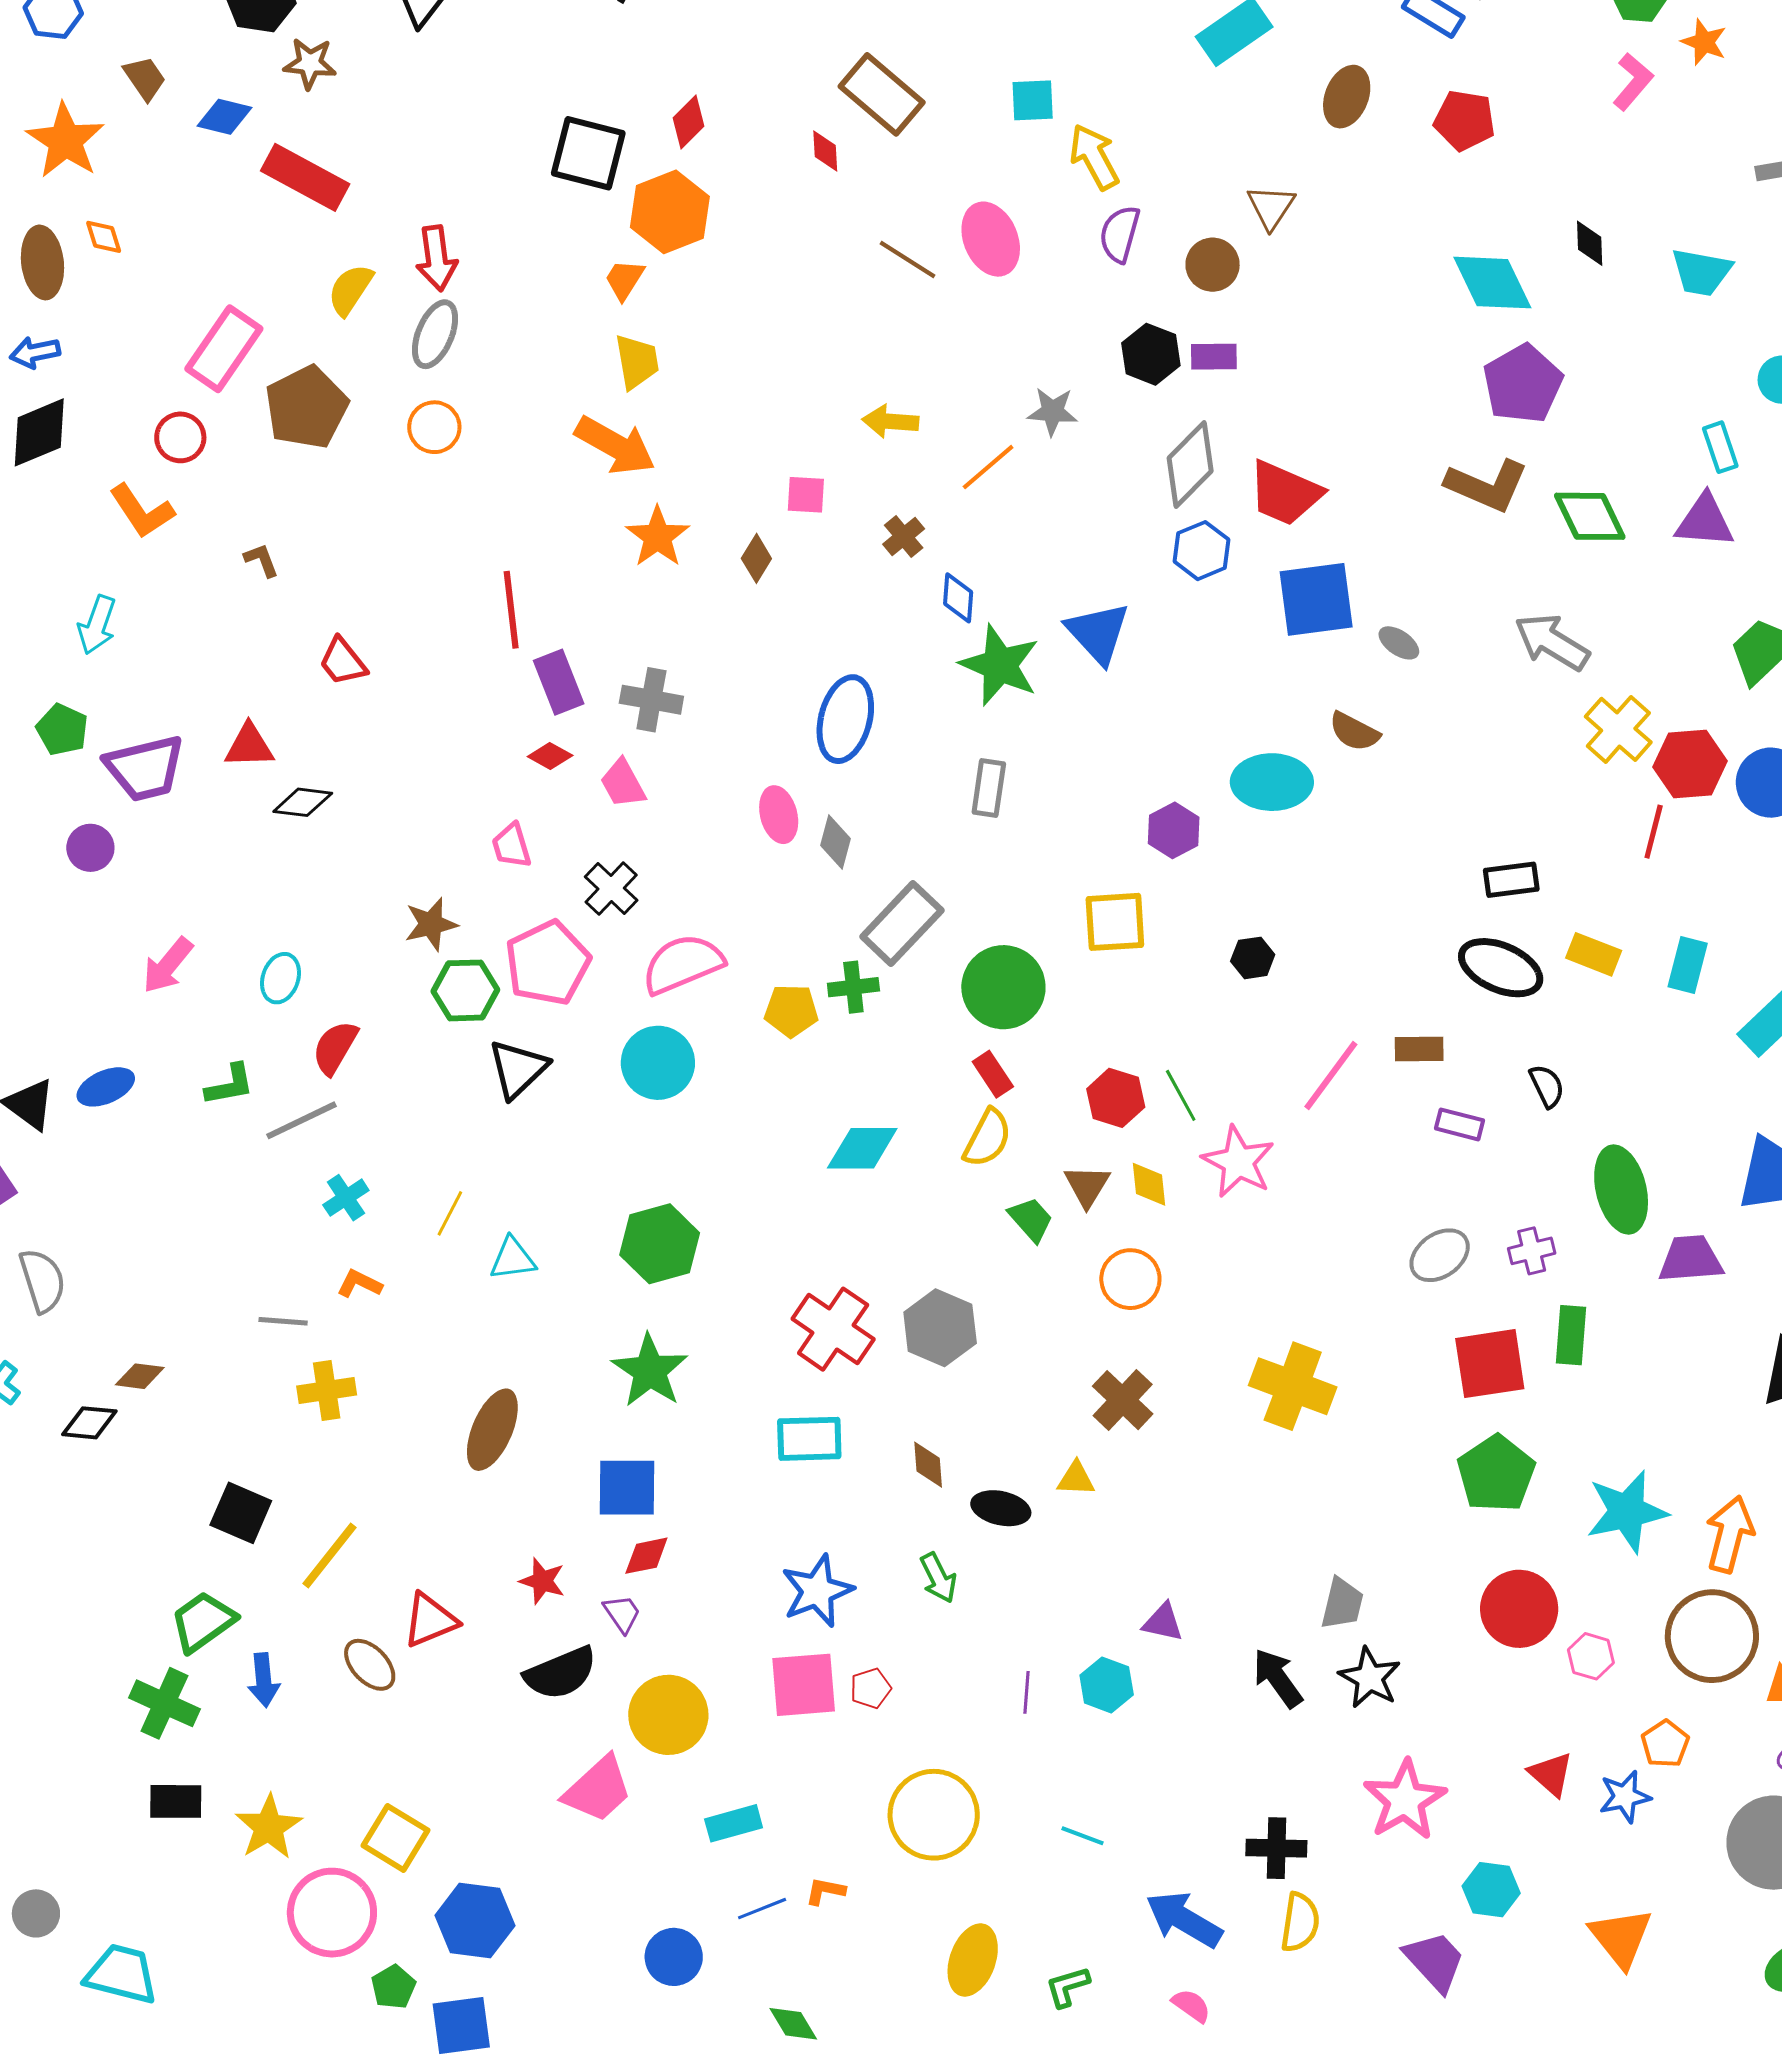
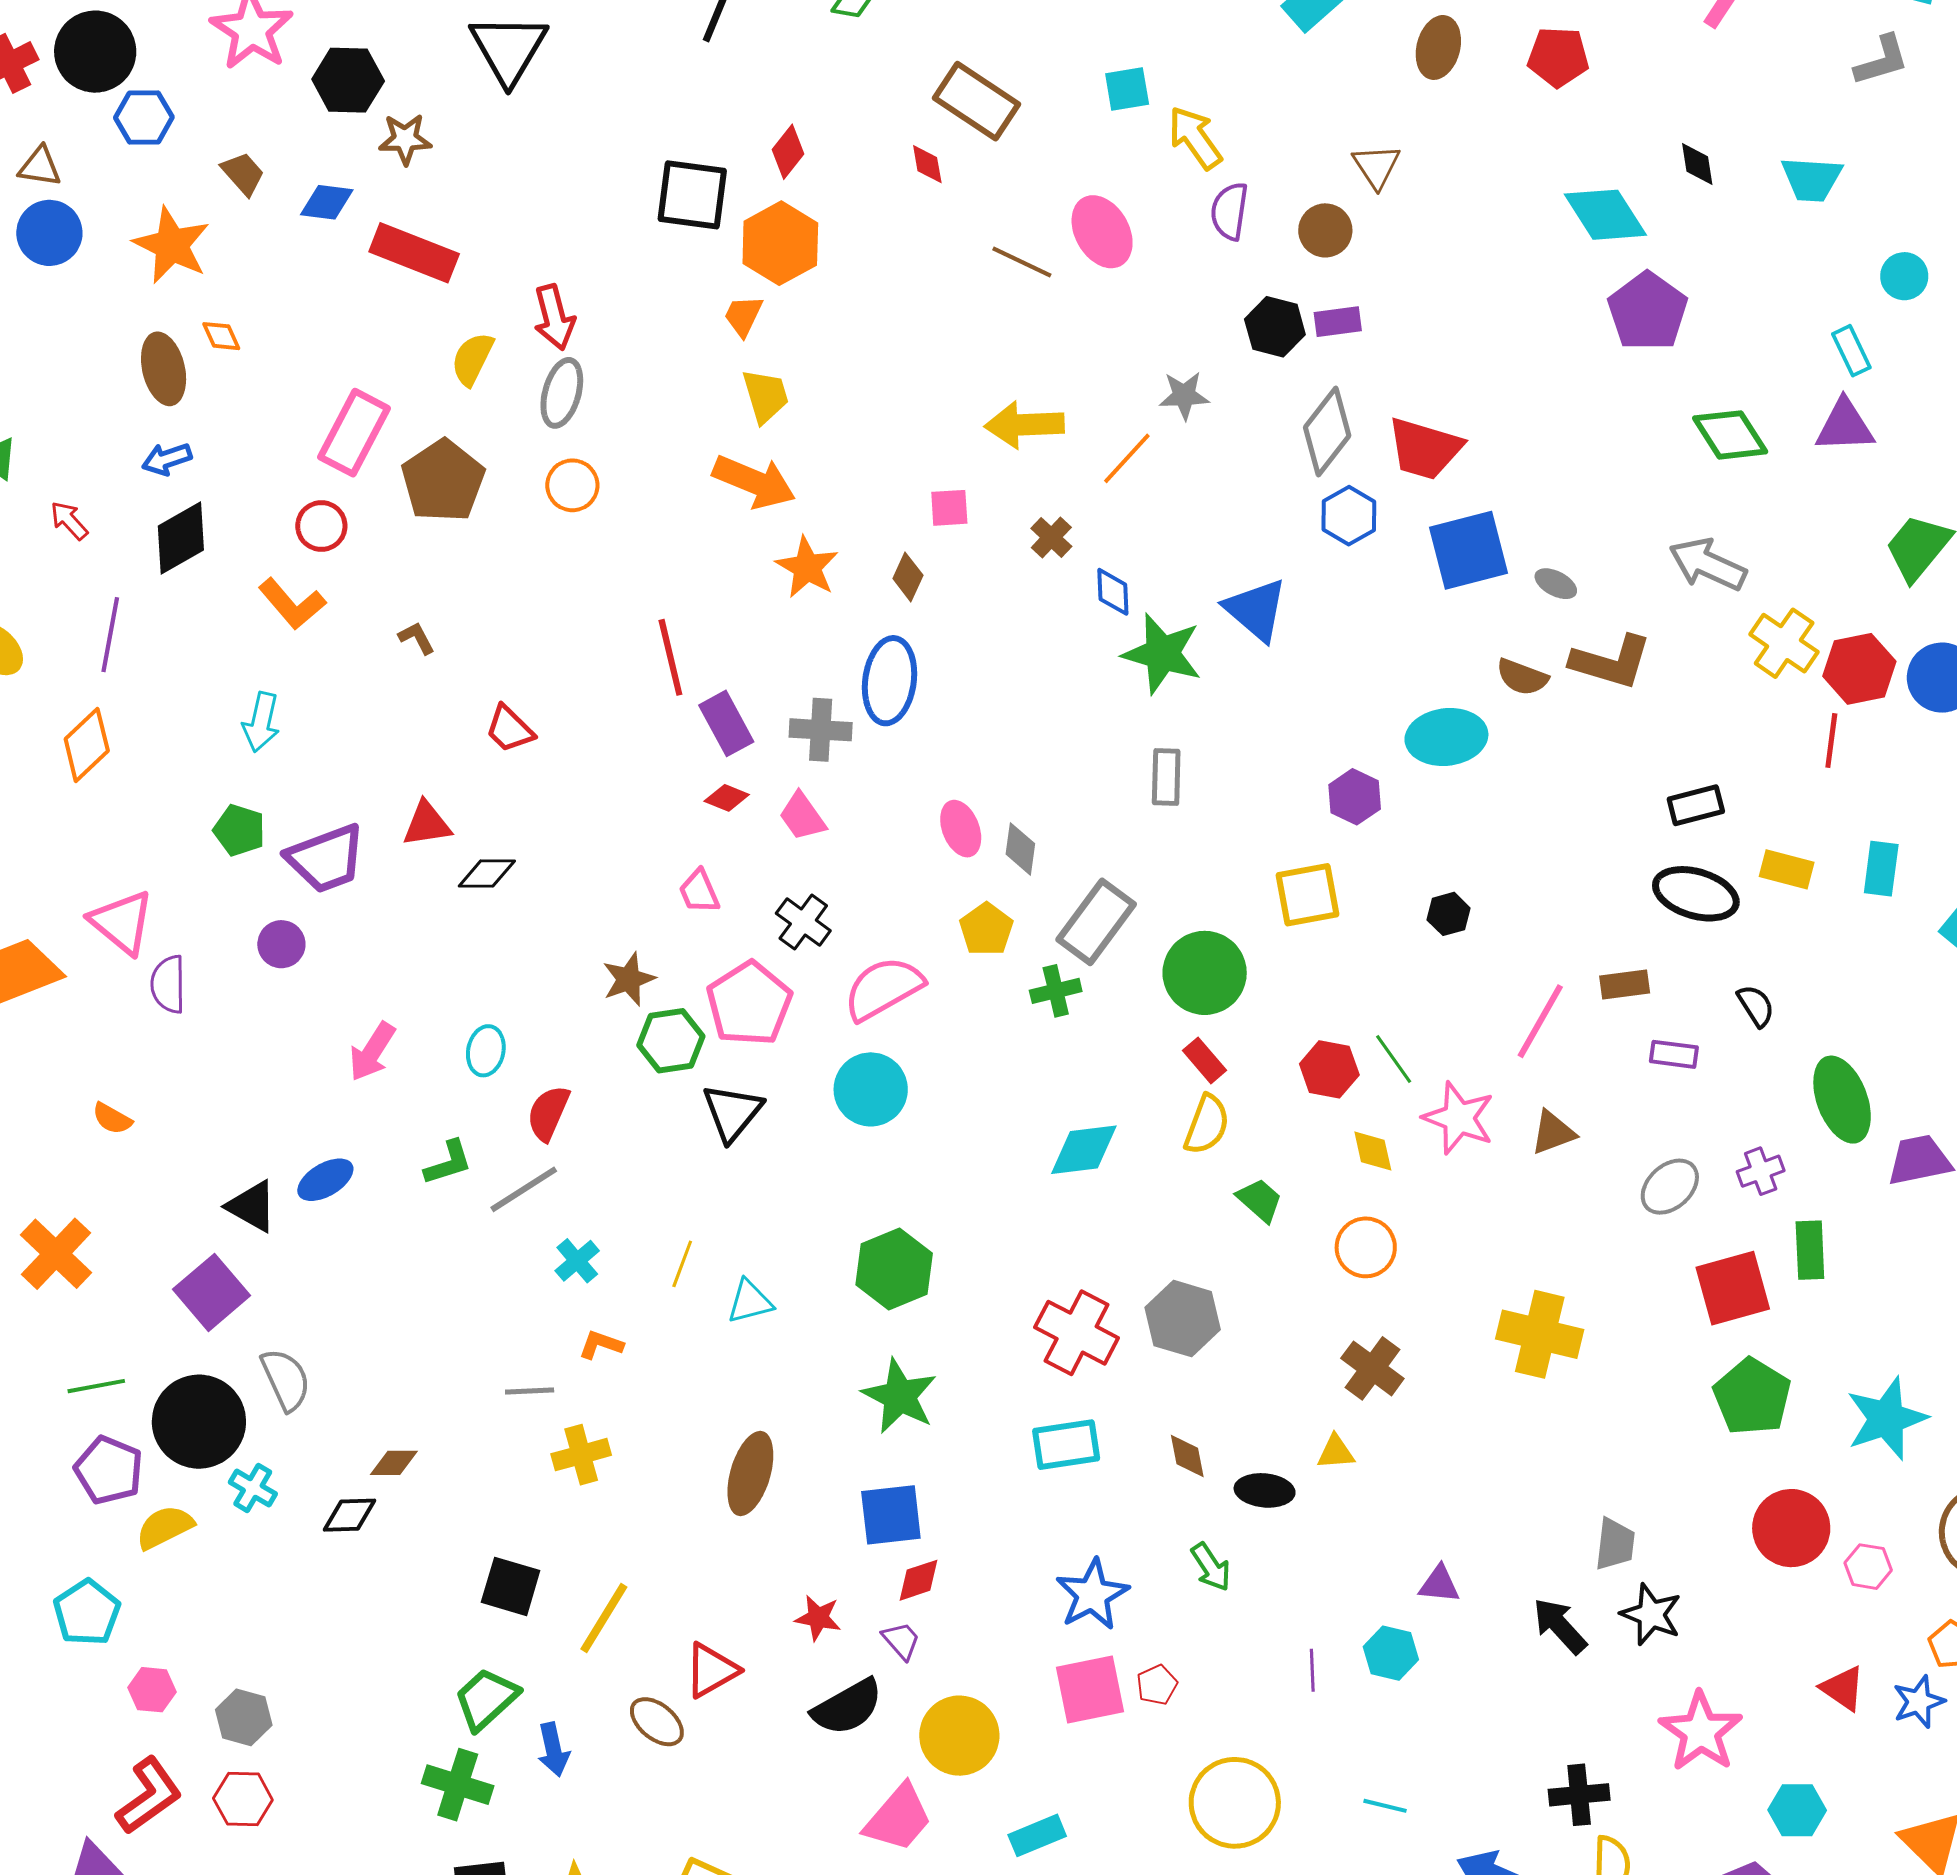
yellow arrow: (890, 421) -> (1024, 425), size x1.4
brown L-shape: (1487, 486) -> (1611, 662), moved
blue ellipse: (845, 719) -> (890, 681), moved
yellow pentagon: (791, 1011) -> (986, 929), moved, turned -30
brown triangle: (1087, 1186) -> (1553, 1132), moved, turned 45

